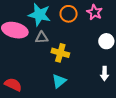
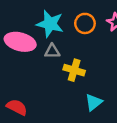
cyan triangle: (59, 81) -> (94, 102), moved

